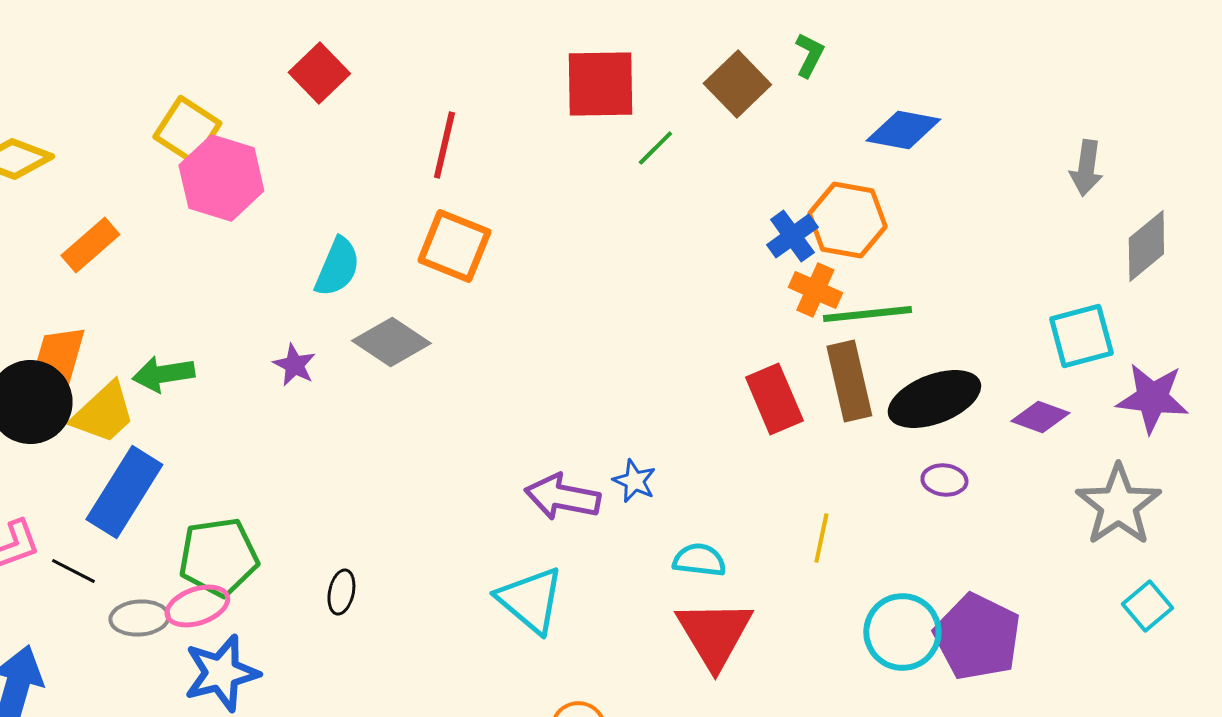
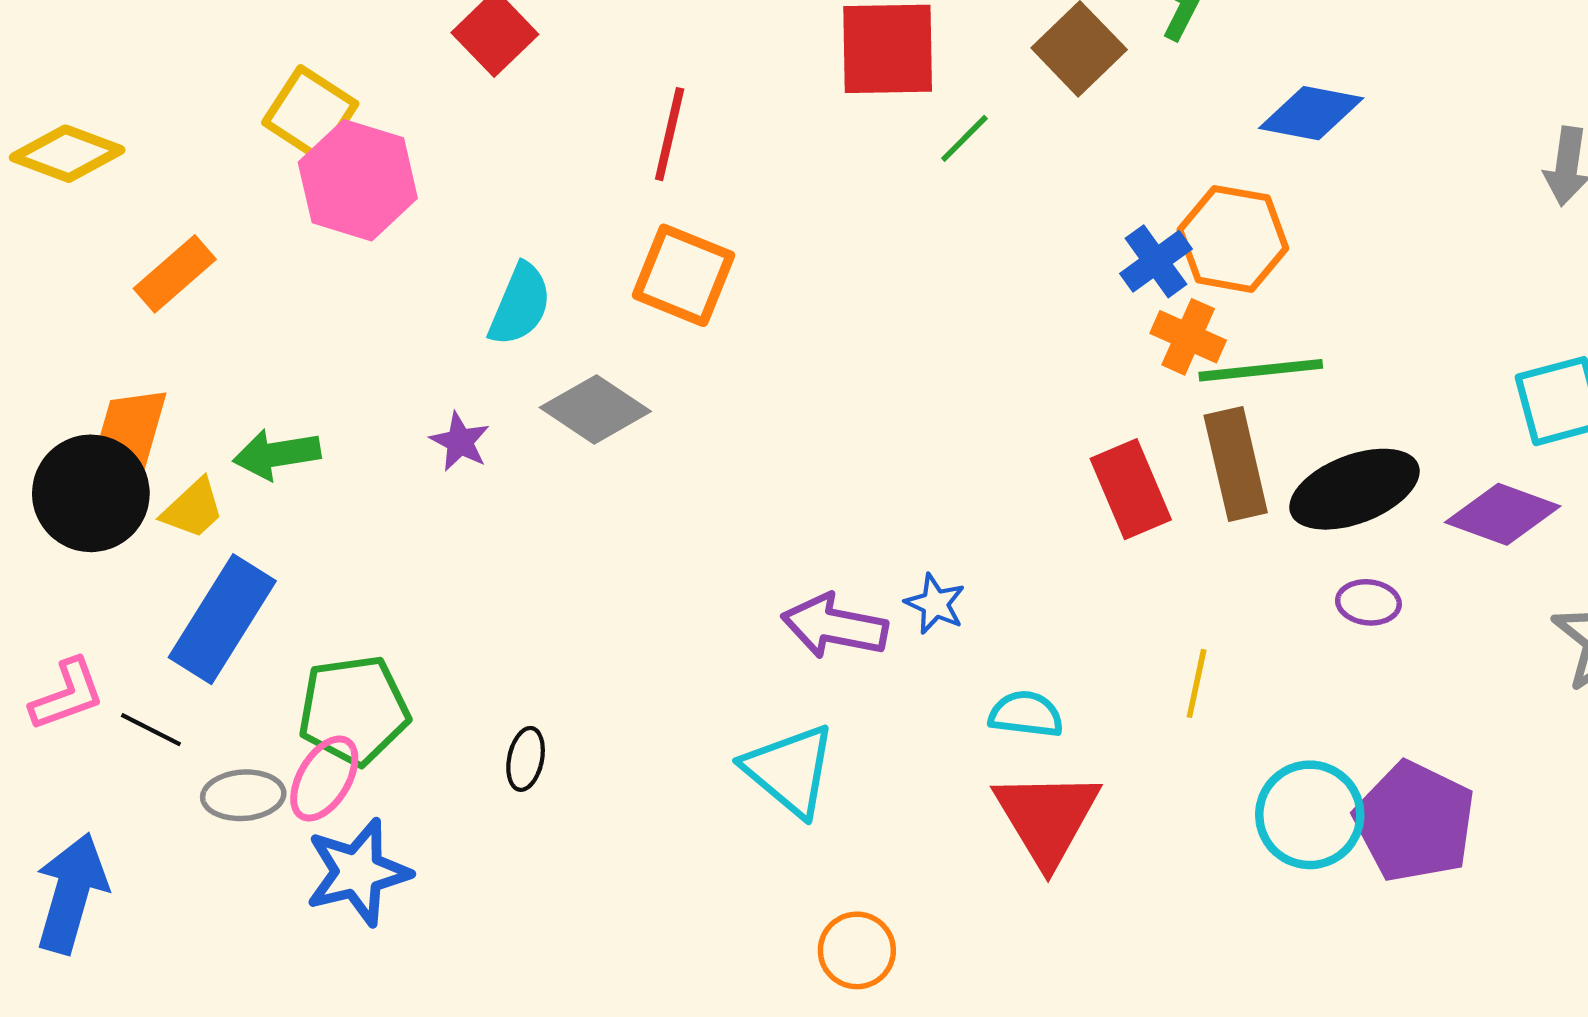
yellow trapezoid: (103, 413) -> (193, 509), size x0.7
purple diamond: (1040, 417) -> (1503, 514), size x1.4
pink ellipse: (197, 606) -> (324, 778), turned -40

